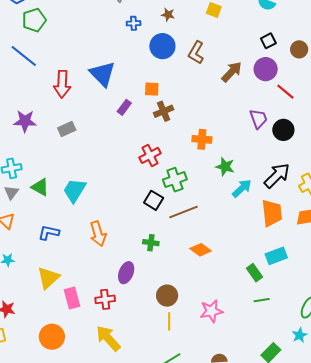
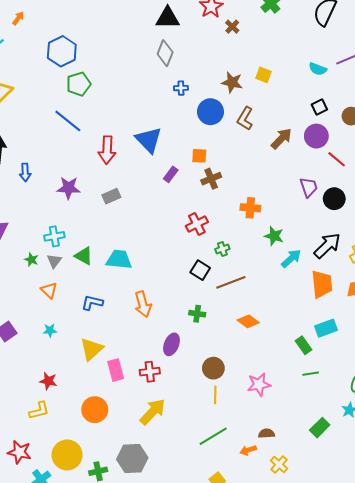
brown star: (168, 15) -> (232, 82), moved, size x1.5
green cross: (175, 180) -> (222, 249), size x0.6
cyan trapezoid: (75, 190) -> (119, 259), turned 64
yellow arrow: (108, 338) -> (153, 412), turned 84

